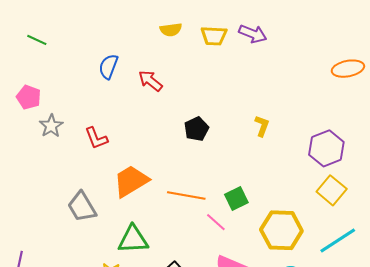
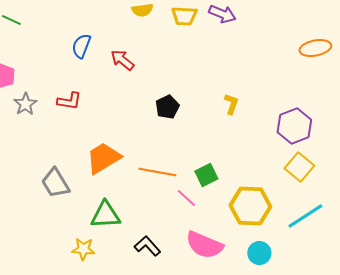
red L-shape: (96, 138) -> (69, 101), moved, turned -60

